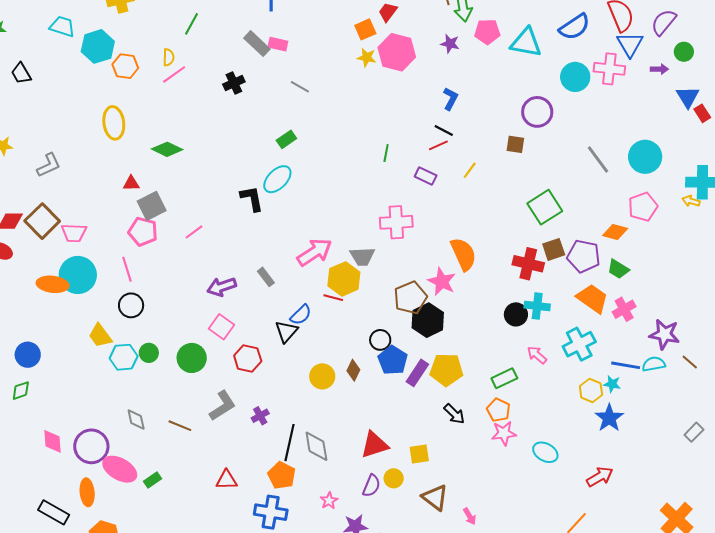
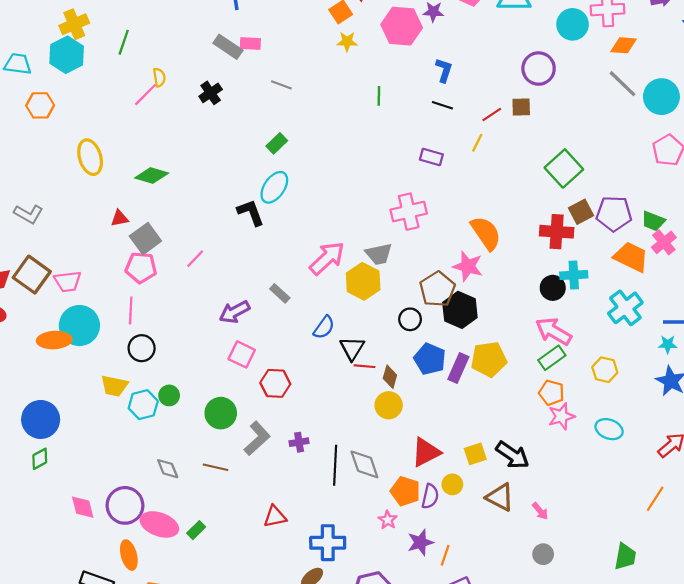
green line: (191, 24) -> (124, 42), moved
cyan hexagon: (98, 46) -> (67, 55), moved
pink hexagon: (397, 52) -> (402, 26), moved
yellow semicircle: (169, 57) -> (159, 77), moved
orange hexagon: (125, 66) -> (40, 105), moved
red line: (438, 145) -> (492, 115), moved
green line: (386, 153) -> (379, 96), moved
gray line: (598, 160) -> (623, 84), moved
gray L-shape: (49, 165) -> (28, 214), turned 64
orange diamond: (615, 232) -> (624, 45), moved
pink line: (127, 269) -> (131, 310), turned 30
red line: (333, 298) -> (364, 366), moved
pink cross: (624, 309) -> (664, 242), moved
black triangle: (286, 331) -> (352, 348), moved
yellow trapezoid: (100, 336) -> (114, 386), turned -32
black circle: (380, 340) -> (410, 319), moved
blue circle: (28, 355) -> (41, 419), size x1.4
pink arrow: (537, 355) -> (554, 331), moved, size x1.6
green circle: (192, 358) -> (221, 413), moved
yellow circle: (322, 376) -> (389, 405), moved
yellow hexagon: (591, 390) -> (605, 370), moved
black arrow: (454, 414) -> (512, 455), moved, size x1.4
purple cross: (260, 416) -> (299, 442), turned 30
orange pentagon: (282, 475) -> (405, 491), moved

